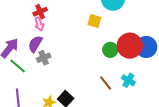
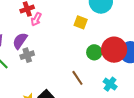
pink arrow: (39, 24) -> (36, 19), moved, turned 40
brown line: (106, 83) -> (77, 78), moved

